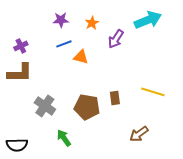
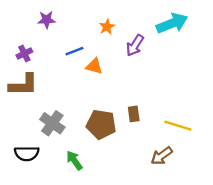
purple star: (61, 20) -> (46, 20), moved
yellow line: (153, 92) -> (178, 126), moved
black semicircle: (17, 145) -> (27, 153), moved

